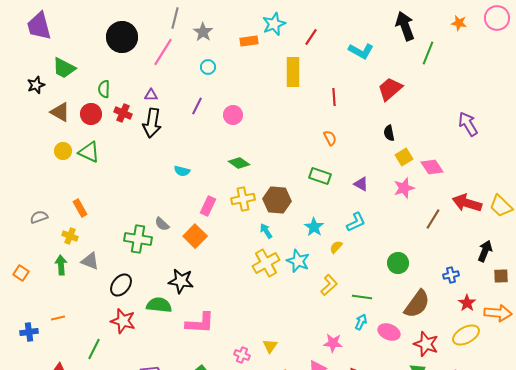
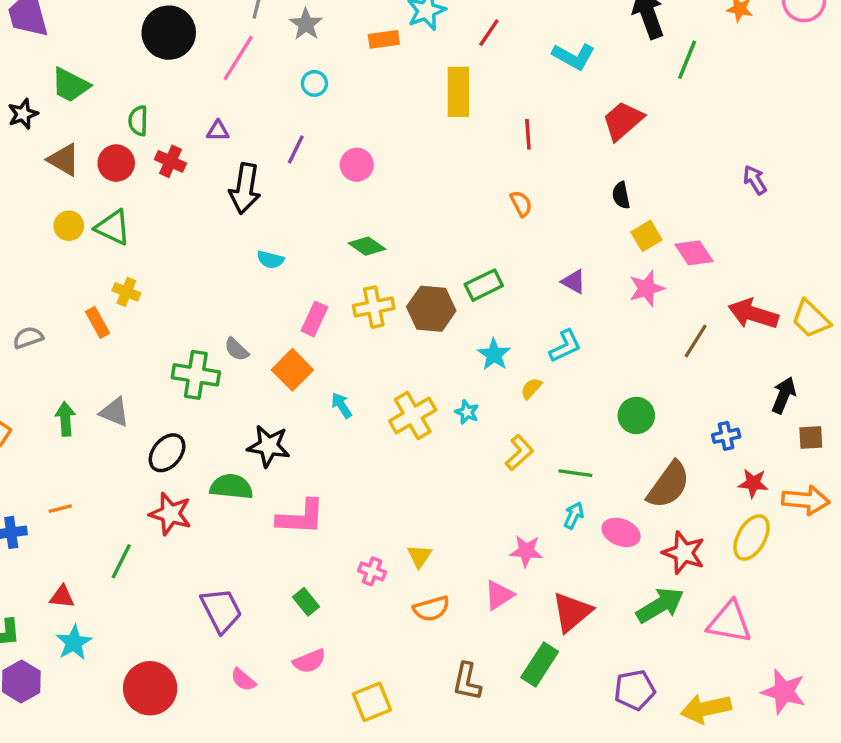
black arrow: (152, 123) -> (245, 188), moved
purple arrow: (468, 124) -> (755, 180), size x0.7
green rectangle: (320, 176) -> (484, 285), moved, turned -45
cyan arrow: (266, 231) -> (342, 405), moved
yellow cross: (70, 236) -> (126, 292), moved
cyan star: (298, 261) -> (467, 412), size x0.6
red star: (467, 303) -> (753, 483), turned -30
yellow ellipse: (466, 335) -> (752, 537), turned -32

